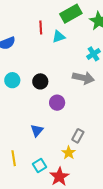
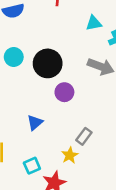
cyan triangle: (59, 37) -> (94, 23), moved
black circle: (40, 81) -> (48, 63), size x1.5

